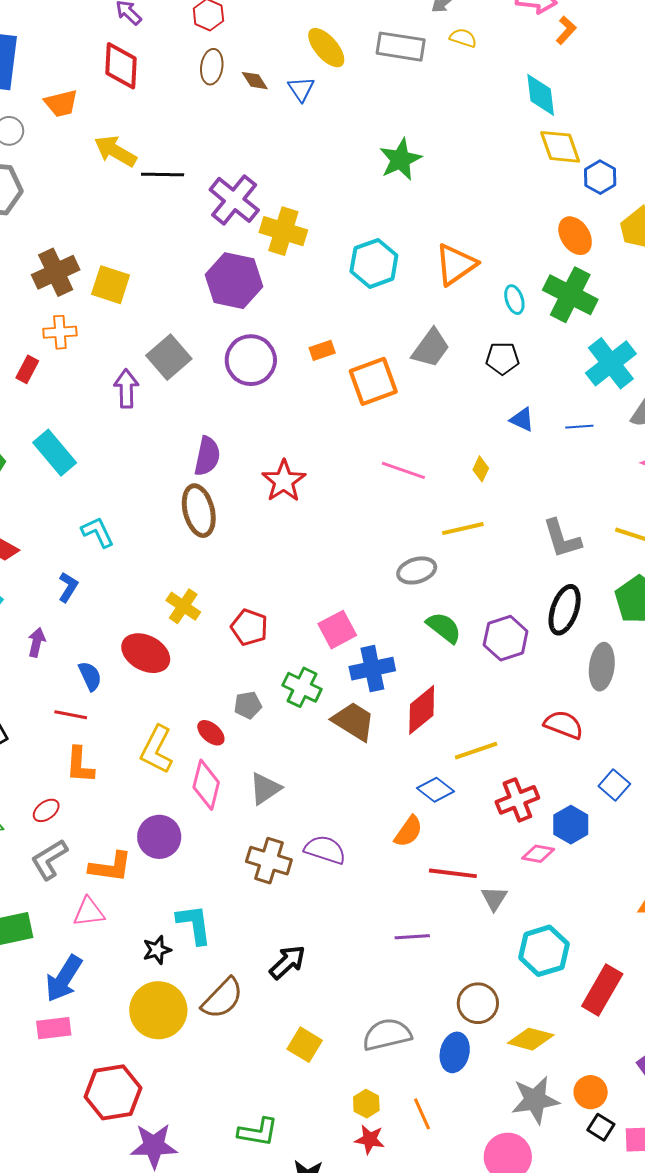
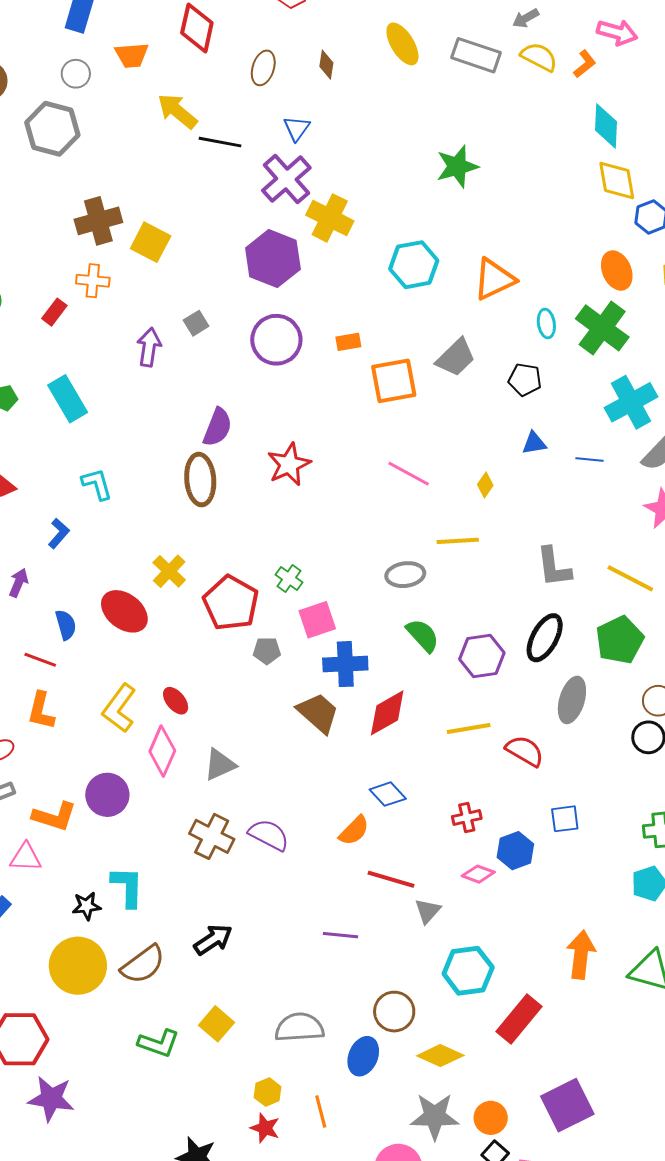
orange L-shape: (566, 30) -> (585, 64), moved
yellow semicircle: (463, 38) -> (539, 57), size x1.4
brown ellipse: (212, 67) -> (263, 68), moved
brown diamond: (255, 81) -> (326, 65), turned 32
blue triangle: (301, 89) -> (297, 128), moved
gray square: (169, 357) -> (196, 323), size x0.6
blue triangle: (522, 420) -> (534, 443), turned -44
red pentagon: (249, 627) -> (231, 603), size x1.5
green cross: (302, 687) -> (289, 579), moved, size x0.7
gray pentagon: (248, 705) -> (267, 651), moved
yellow line: (476, 751) -> (469, 728), moved
blue square: (614, 785) -> (565, 819), turned 32
red cross: (517, 800) -> (467, 817), size x0.7
green L-shape: (258, 1132) -> (159, 1043), moved

